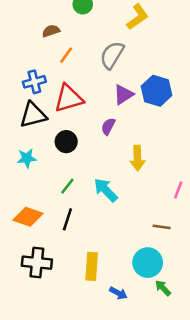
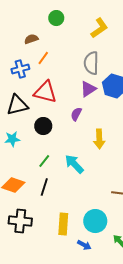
gray semicircle: (112, 55) -> (91, 63), moved, turned -30
blue cross: (34, 82) -> (20, 69), moved
red triangle: (69, 98) -> (45, 92), turned 30
cyan circle: (148, 263) -> (95, 221), moved

